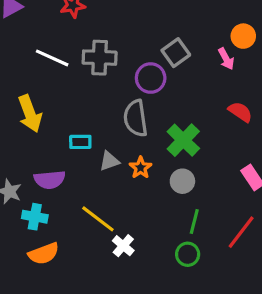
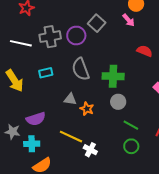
purple circle: (151, 78) -> (76, 36), moved
green cross: (183, 140) -> (113, 76), turned -30
cyan rectangle: (80, 142) -> (46, 73), moved
gray triangle: (109, 161) -> (70, 99), turned 40
orange star: (141, 168) -> (87, 109), moved
green line: (194, 221) -> (131, 125), turned -63

